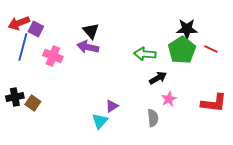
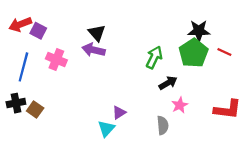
blue line: (23, 47) -> (23, 67), moved
green arrow: (145, 54) -> (154, 57), turned 110

